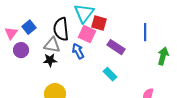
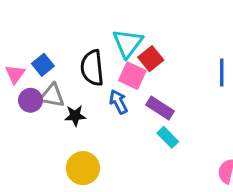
red square: (99, 23) -> (151, 59), turned 35
gray triangle: (52, 45) -> (52, 96), moved
purple rectangle: (116, 47) -> (160, 108), moved

